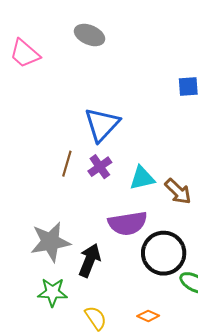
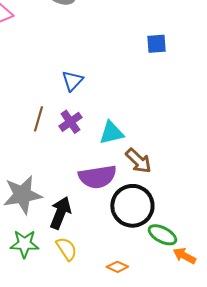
blue triangle: (102, 125) -> (72, 81), size x0.6
brown arrow: (178, 191) -> (138, 161), moved
yellow semicircle: (96, 318) -> (66, 249), moved

